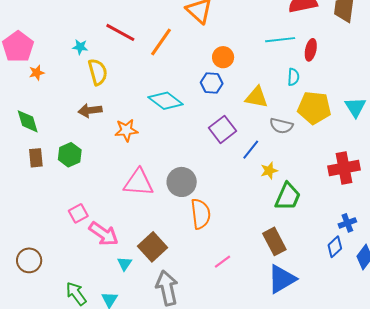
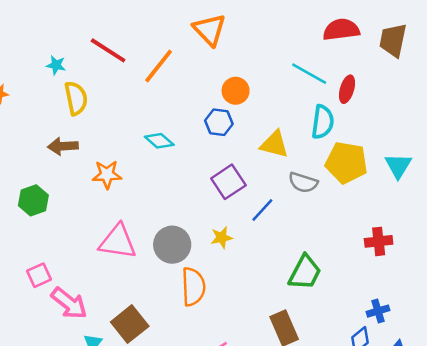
cyan line: (280, 40) -> (309, 74), turned 32
cyan semicircle: (293, 77) -> (323, 122), size x1.5
cyan diamond: (166, 101) -> (159, 141), size x0.7
red cross: (344, 168) -> (379, 241), size x0.7
yellow star: (269, 171) -> (222, 238), moved

